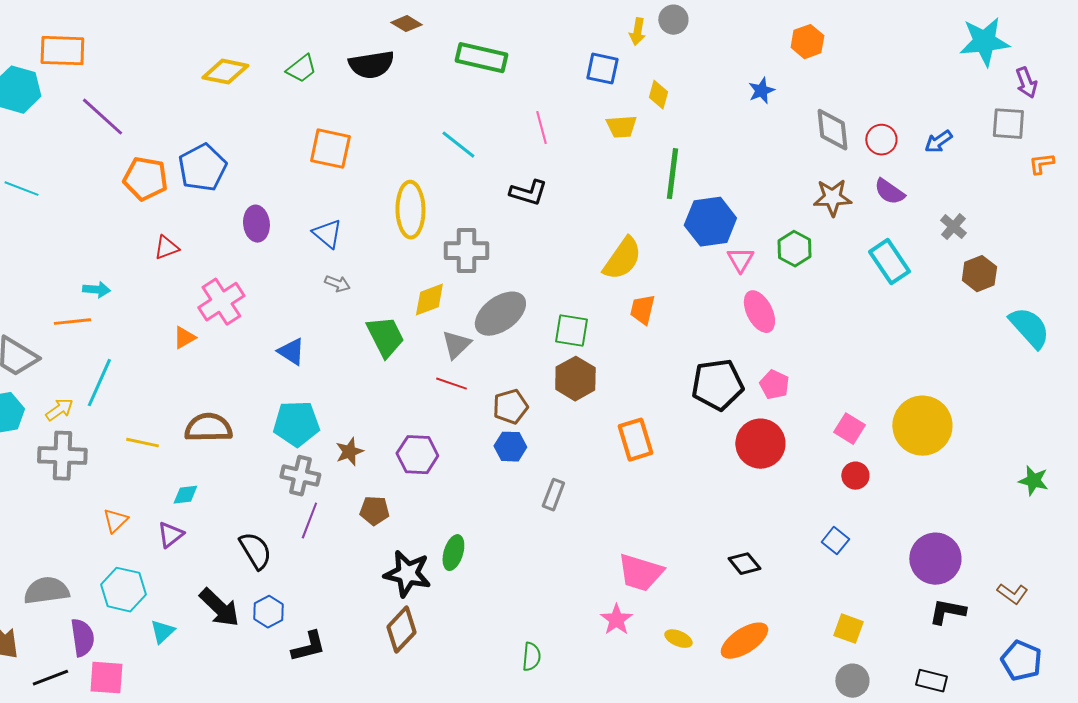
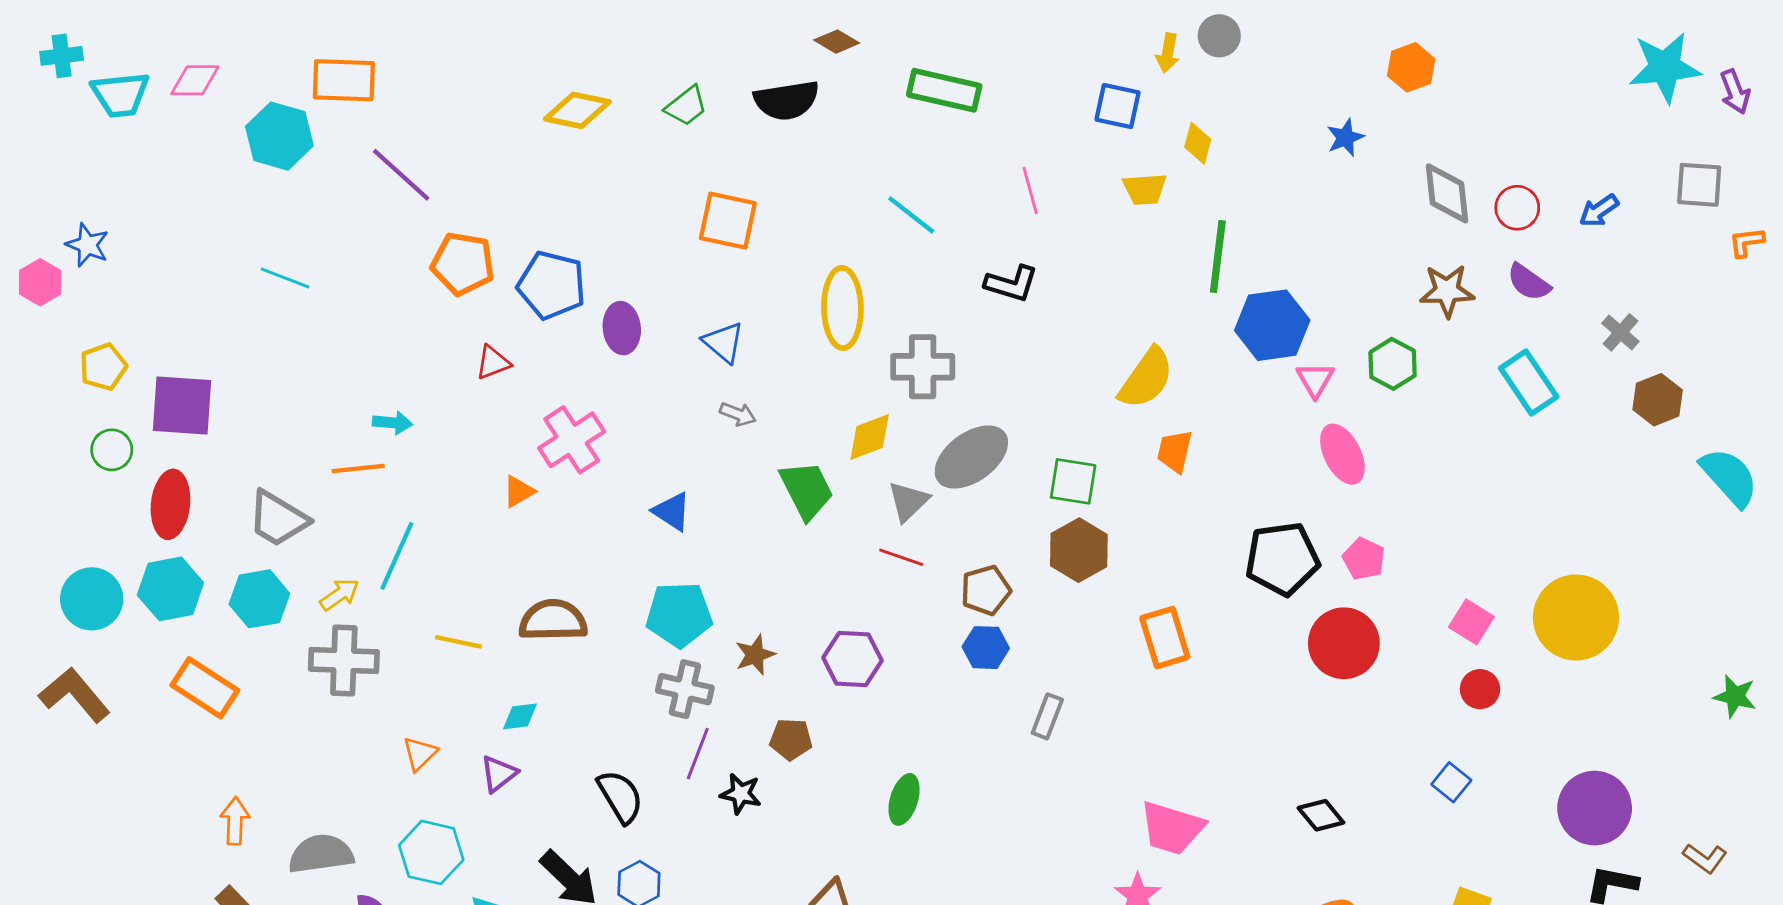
purple arrow: (1026, 83) -> (1735, 92), moved
blue pentagon: (202, 168) -> (552, 285), moved, turned -30
black star: (407, 574) -> (741, 794), moved, size x0.6

